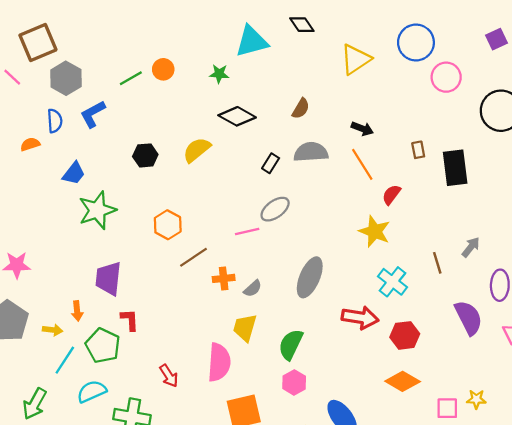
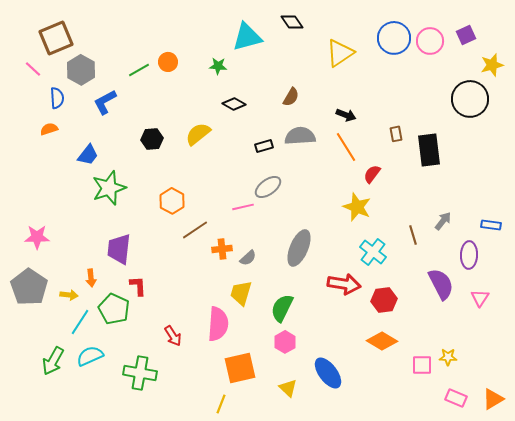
pink circle: (446, 77) -> (430, 41), moved
black diamond: (237, 116) -> (234, 104), size x0.7
blue semicircle: (55, 121) -> (57, 98), moved
black rectangle: (271, 163) -> (264, 146), turned 42
cyan semicircle: (92, 391) -> (90, 356), moved

